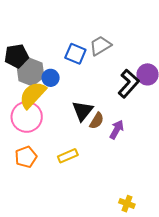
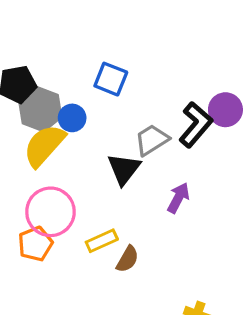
gray trapezoid: (100, 46) -> (152, 140), moved
pink circle: (27, 117) -> (50, 212), moved
brown semicircle: (97, 121) -> (128, 259), moved

